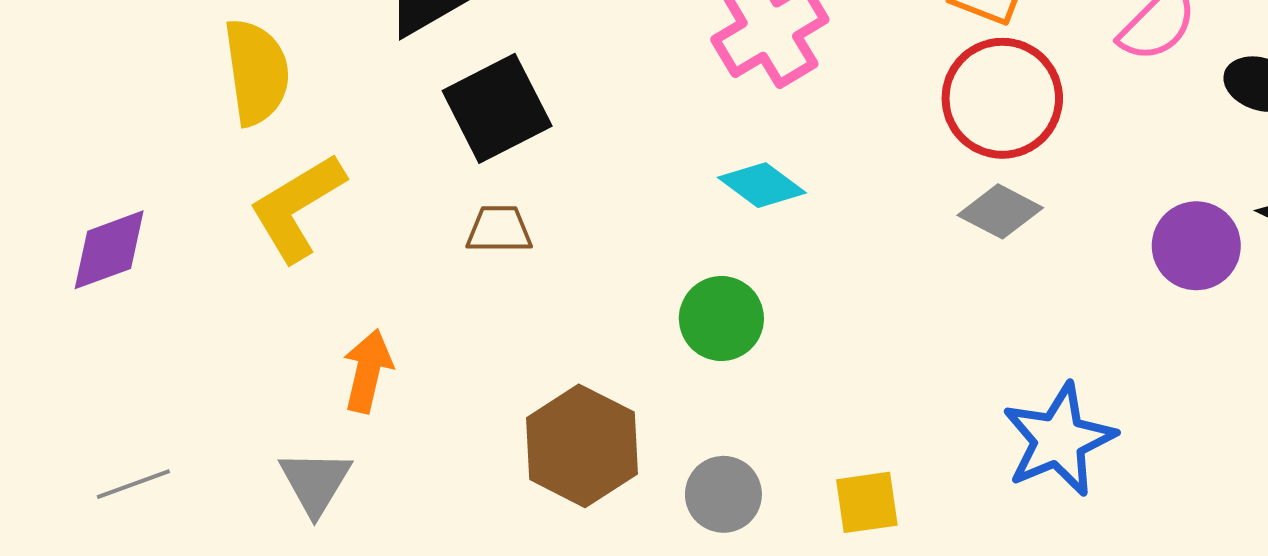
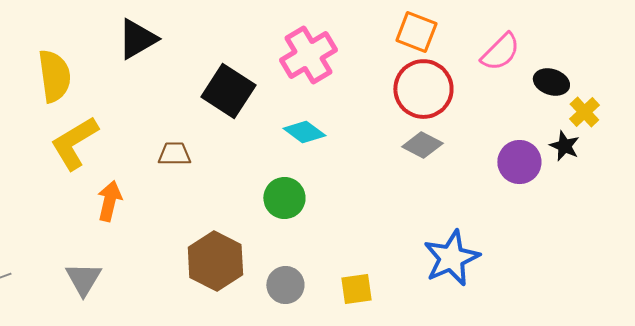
black square: (497, 108) -> (228, 91), moved, turned -30
orange arrow: (368, 371) -> (109, 201), moved

